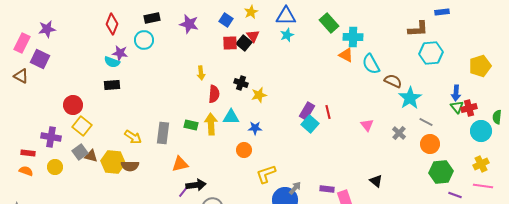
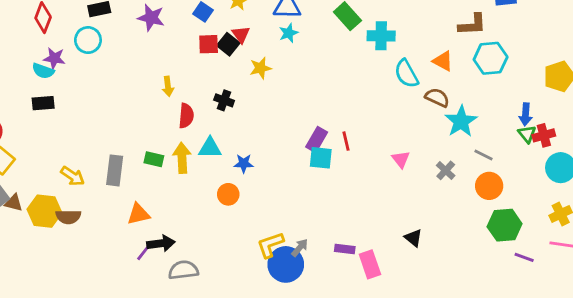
orange triangle: (346, 55) -> (443, 61), moved
yellow star: (259, 95) -> (260, 68), moved
cyan square: (310, 124) -> (321, 158), turned -36
yellow L-shape: (266, 174) -> (270, 245), moved

